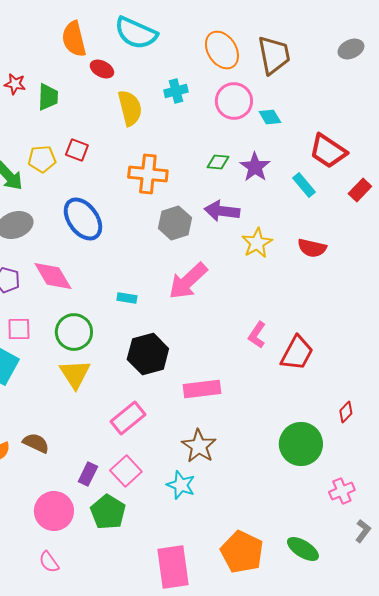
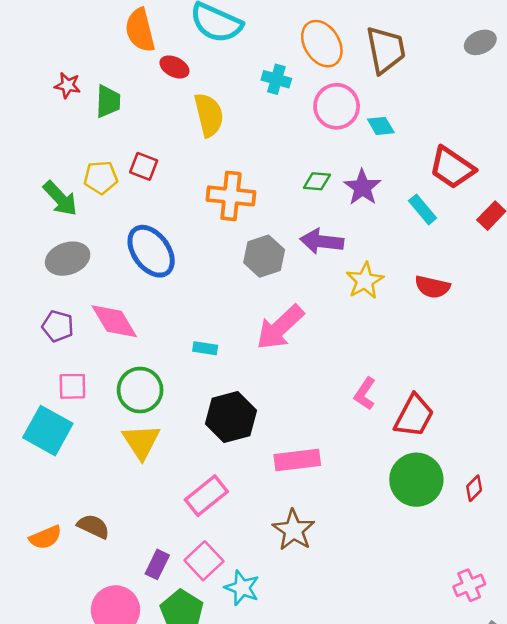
cyan cross: (176, 91) -> (276, 79), moved, turned 30
green circle: (301, 444) -> (416, 480), moved
cyan star: (181, 485) -> (242, 588), moved

